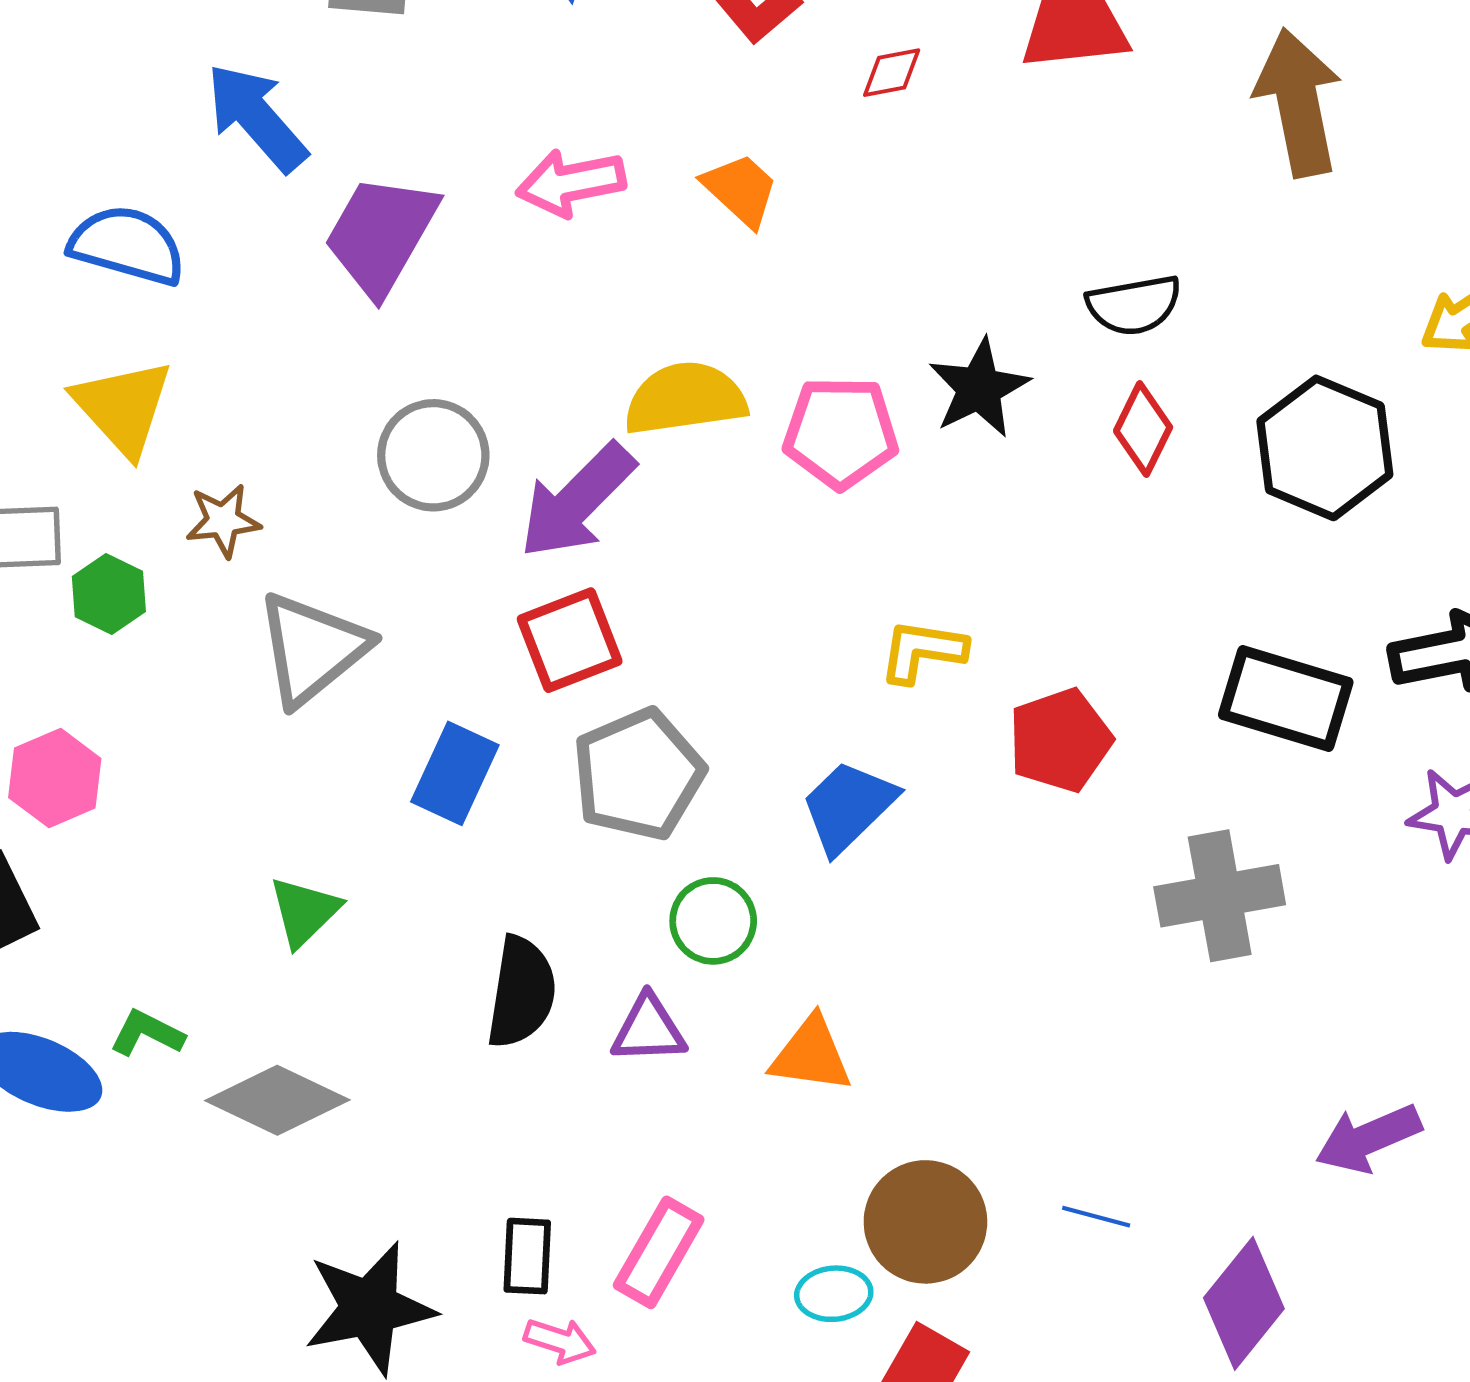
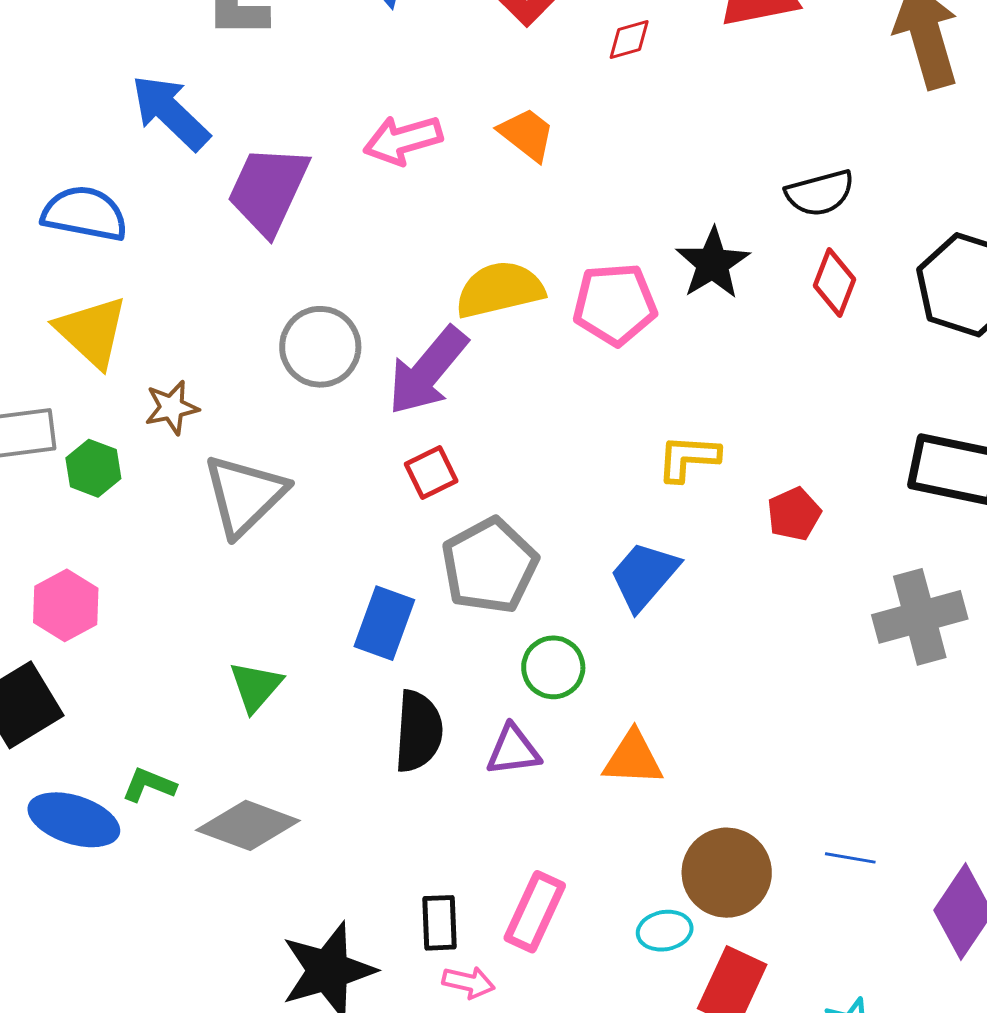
red square: (570, 640) -> (431, 472), size x0.7
red pentagon: (1060, 740) -> (794, 514), size x0.7
blue rectangle: (455, 773) -> (384, 623), moved

